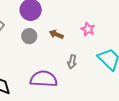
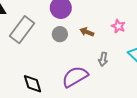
purple semicircle: (44, 79) -> (75, 77), turned -32

